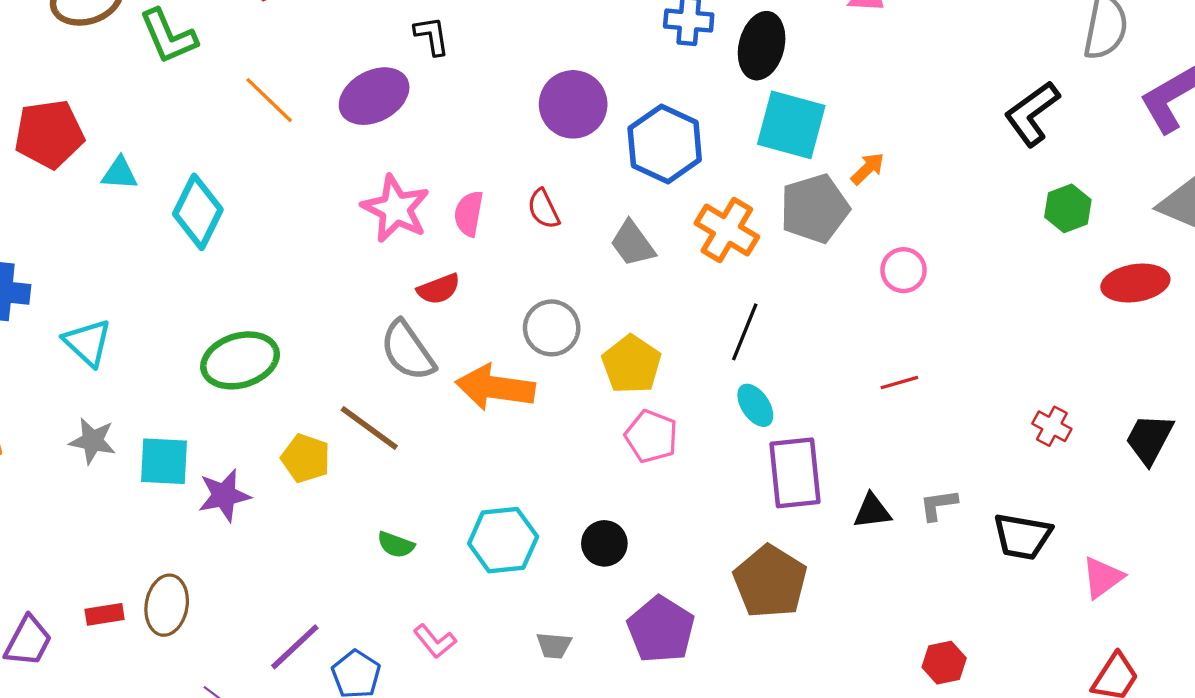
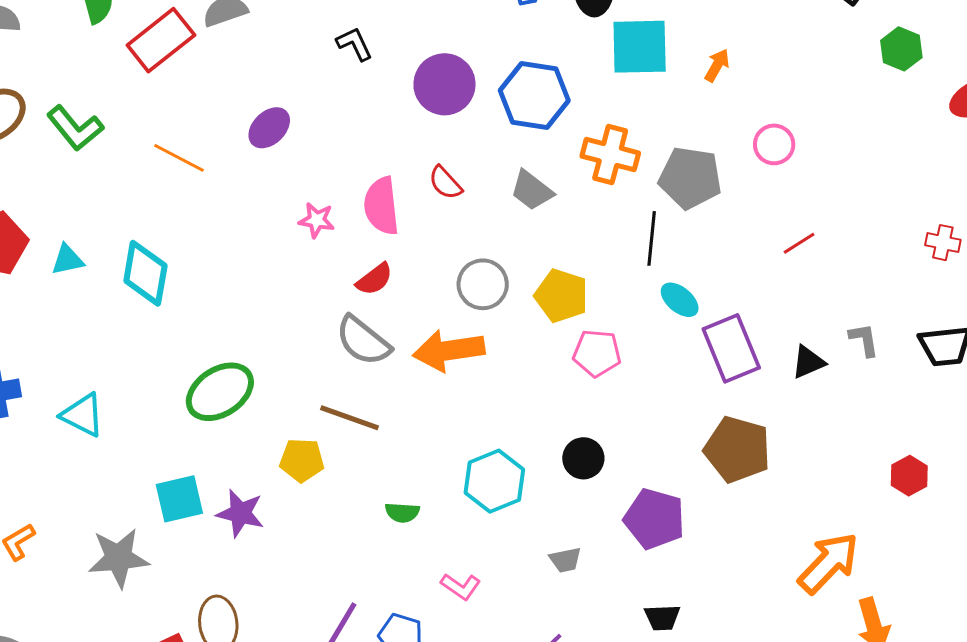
black L-shape: (432, 36) -> (355, 44), moved
purple ellipse: (374, 96) -> (269, 128), size x0.7
pink star: (396, 209) -> (317, 220), size x0.6
gray pentagon: (815, 209) -> (690, 178), moved, turned -30
pink semicircle: (469, 214) -> (381, 206), size x1.4
gray star: (93, 441) -> (119, 558), moved, size x1.4
purple star: (224, 495) -> (240, 513), turned -30
gray L-shape: (938, 505) -> (864, 340), turned 105

